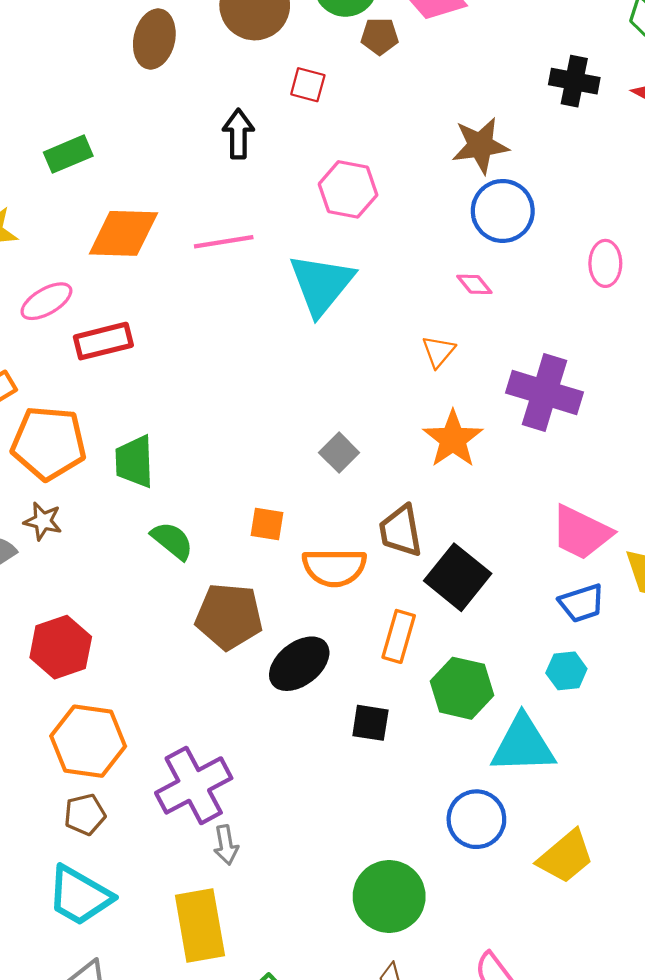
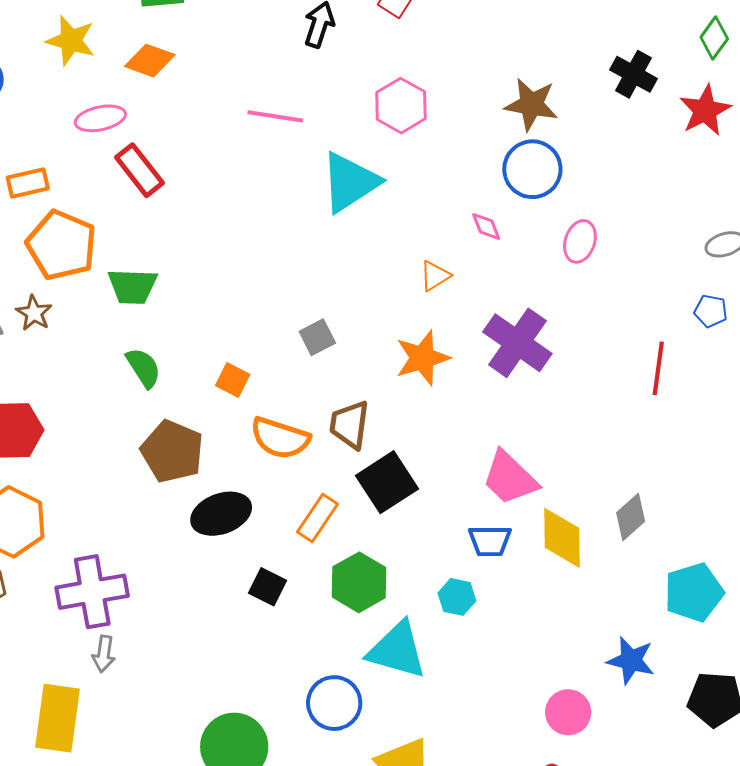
orange diamond: (123, 233) -> (150, 61), moved, size x0.7
pink ellipse: (605, 263) -> (580, 241), moved
red rectangle: (103, 341) -> (140, 170), turned 48
green trapezoid: (134, 462) -> (133, 286), turned -104

